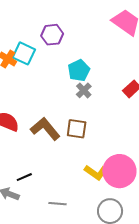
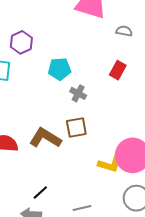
cyan pentagon: (79, 70) -> (59, 69), turned -30
gray cross: (84, 90) -> (78, 93), moved

